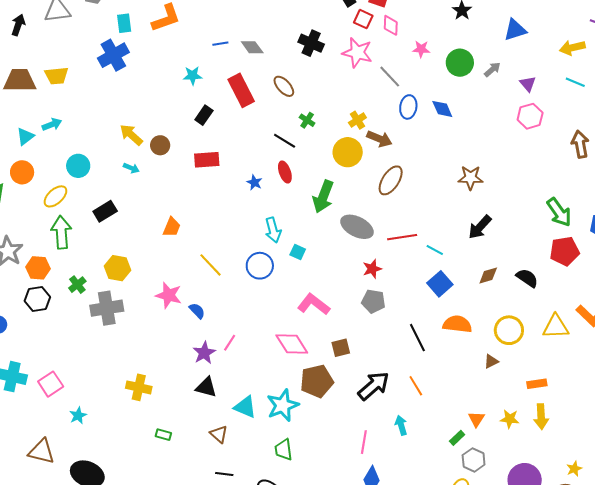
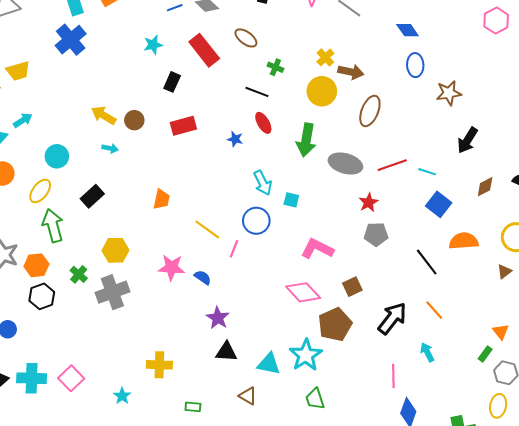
blue ellipse: (408, 107) -> (415, 65), moved
pink line: (230, 343) -> (234, 249), moved
cyan star: (78, 416) -> (122, 396), moved

